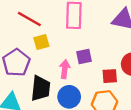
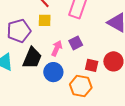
purple square: (84, 56) -> (76, 43), turned -32

